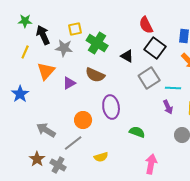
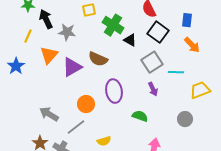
yellow square: (75, 29) -> (89, 10), moved
green cross: (97, 43) -> (113, 25), moved
purple triangle: (69, 83) -> (72, 67), size x1.5
blue star: (20, 94) -> (16, 66), moved
purple arrow: (168, 107) -> (153, 89), moved

